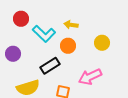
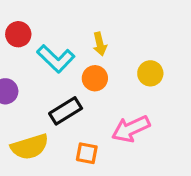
yellow arrow: (71, 25) -> (100, 44), turned -112

